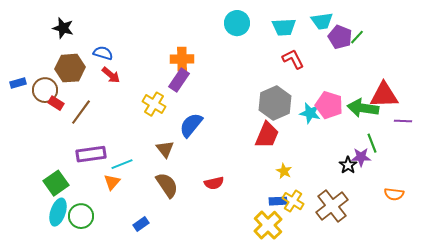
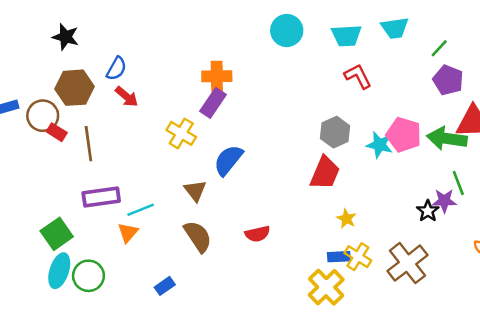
purple pentagon: (340, 37) -> (448, 80), moved
blue semicircle: (103, 53) -> (116, 69), turned 102
gray hexagon: (275, 103) -> (335, 132), size x0.7
brown line: (81, 112) -> (88, 144), turned -44

